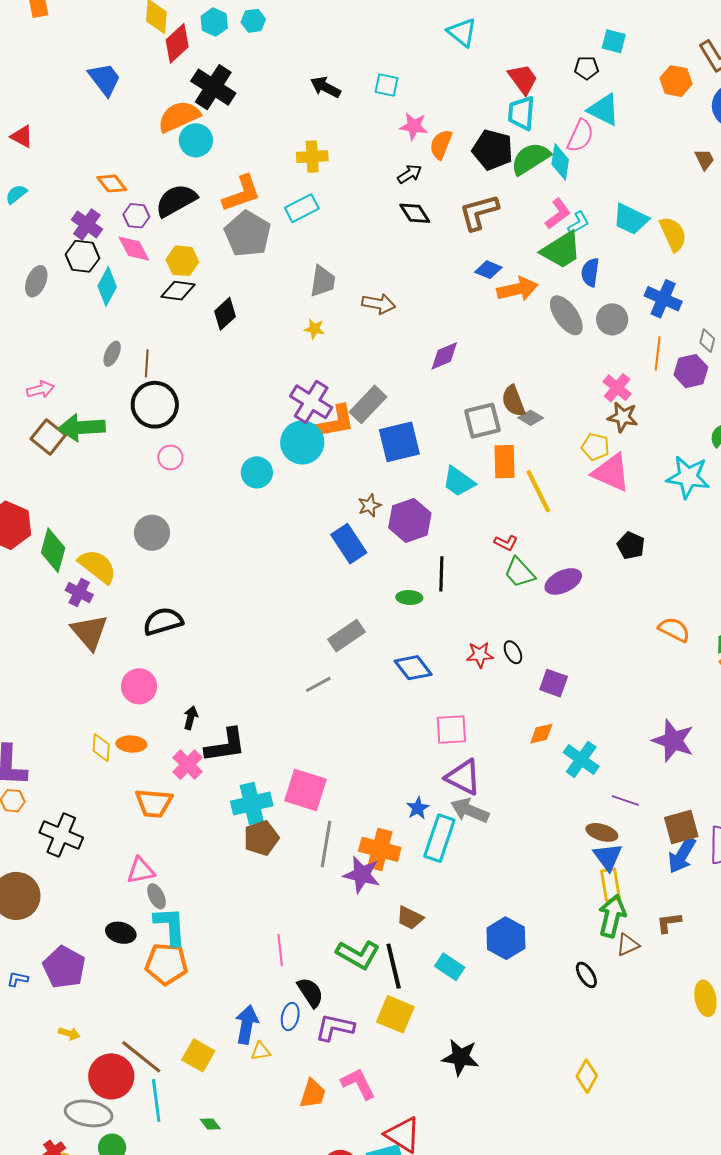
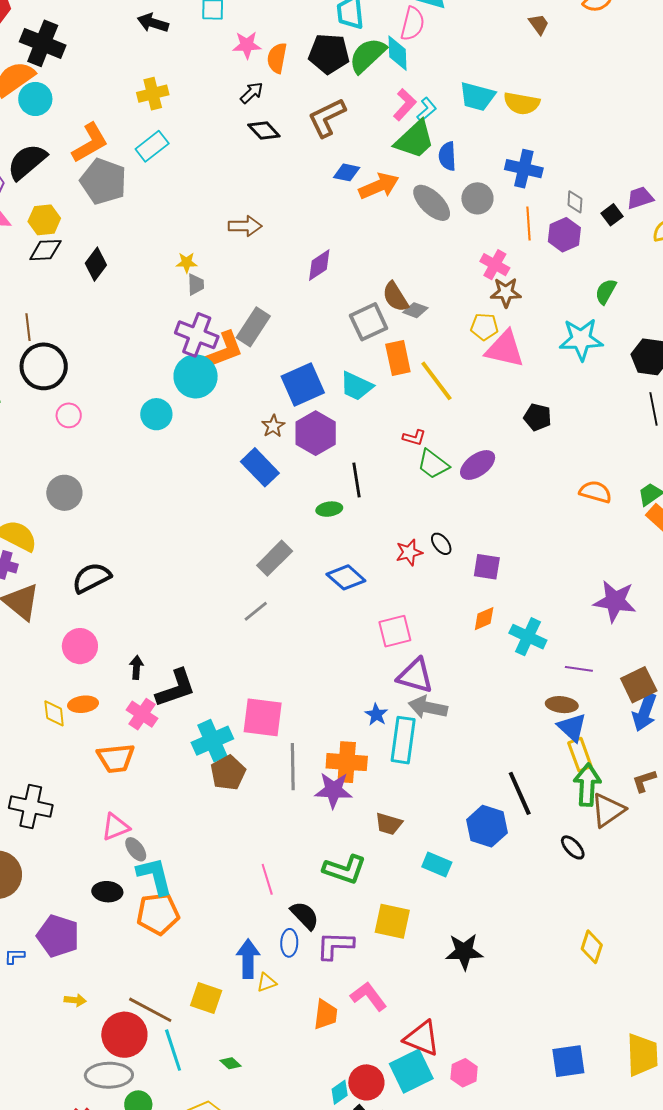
yellow semicircle: (673, 234) -> (522, 103), turned 135
gray trapezoid: (323, 281) -> (196, 284), moved, size x0.7
blue square: (399, 442) -> (303, 385), moved
brown triangle: (628, 945) -> (608, 810), size x1.5
black line: (394, 966) -> (520, 793), moved

